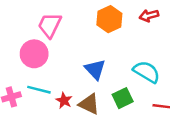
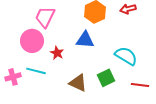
blue triangle: (95, 69) -> (85, 40), moved, turned -42
red star: (64, 100) -> (57, 53), moved

